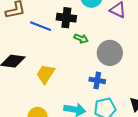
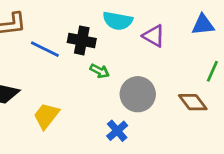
blue cross: (97, 80) -> (117, 131), turned 35

